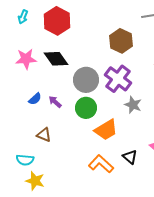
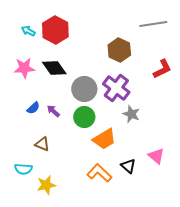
cyan arrow: (23, 17) -> (28, 31), moved, turned 96
yellow star: (35, 181) -> (46, 185), moved, turned -30

